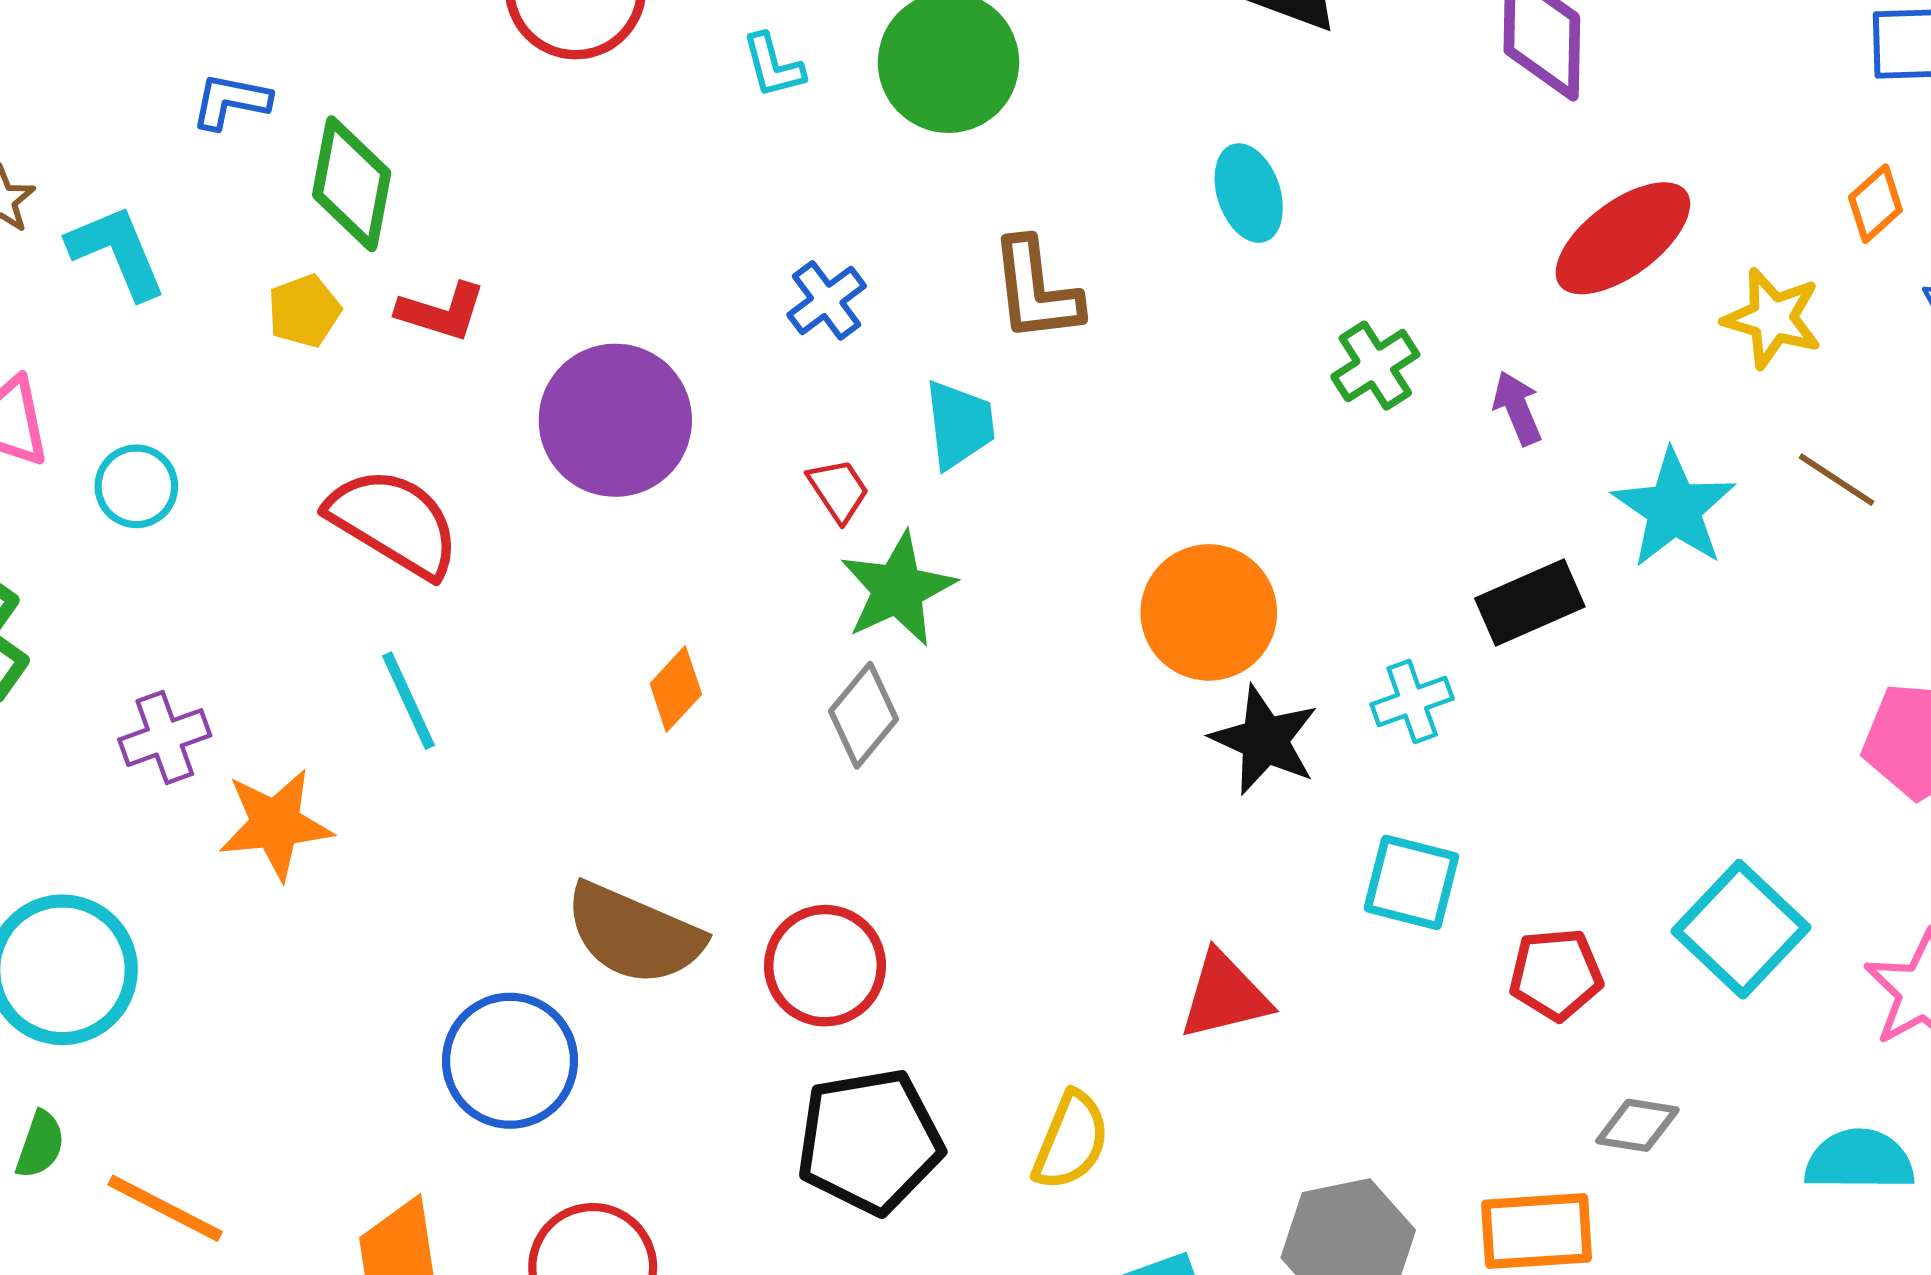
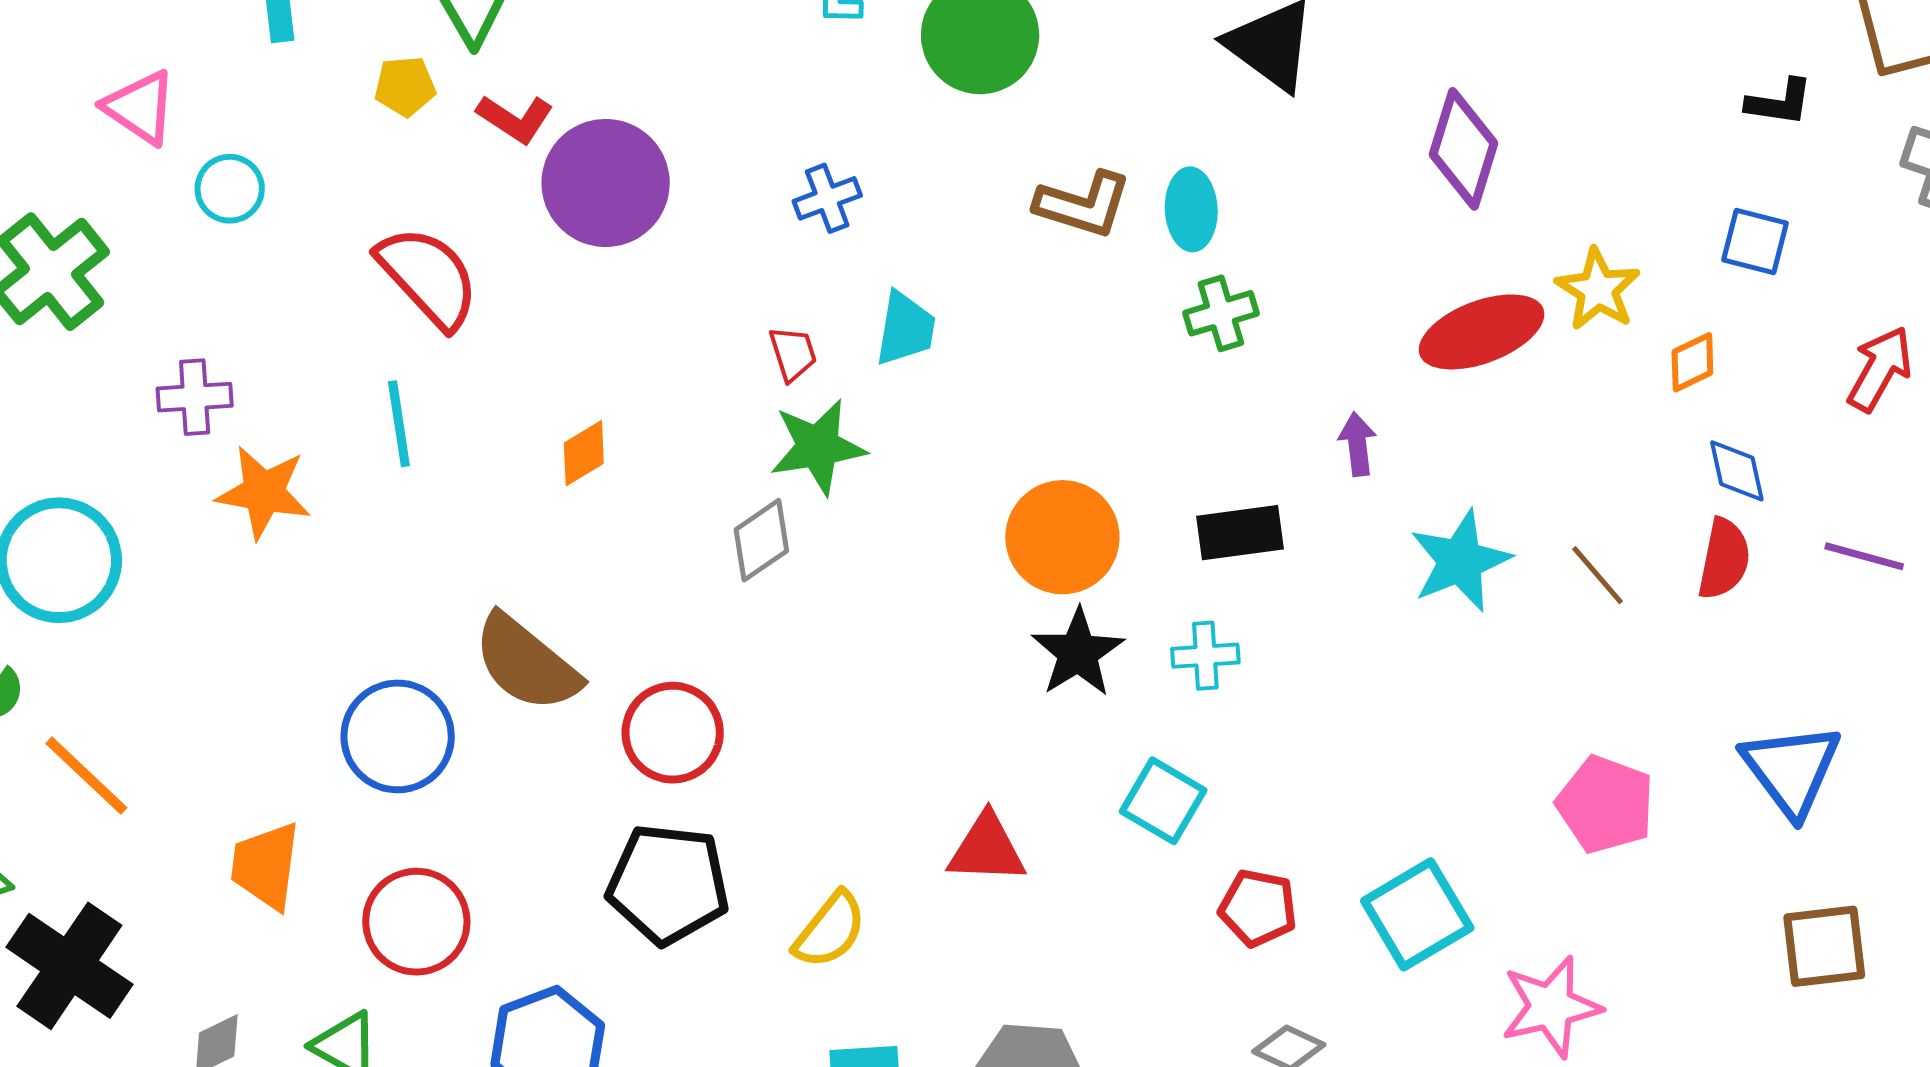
brown L-shape: (1036, 290) -> (1083, 204), moved, turned -82
yellow star: (1772, 318) -> (1598, 289), moved
green cross: (1375, 366) -> (1221, 313), moved
purple circle: (615, 420) -> (606, 183), moved
black rectangle: (1530, 602) -> (1240, 533), moved
orange diamond: (676, 689) -> (584, 453), moved

